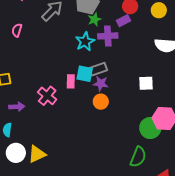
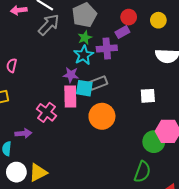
green star: (94, 19) -> (85, 38), moved
pink semicircle: (17, 30) -> (12, 65), moved
pink rectangle: (71, 81) -> (70, 96), size x1.5
purple star: (101, 83) -> (71, 75), moved
orange circle: (101, 102) -> (102, 116), size x1.6
purple arrow: (17, 107) -> (23, 133), moved

